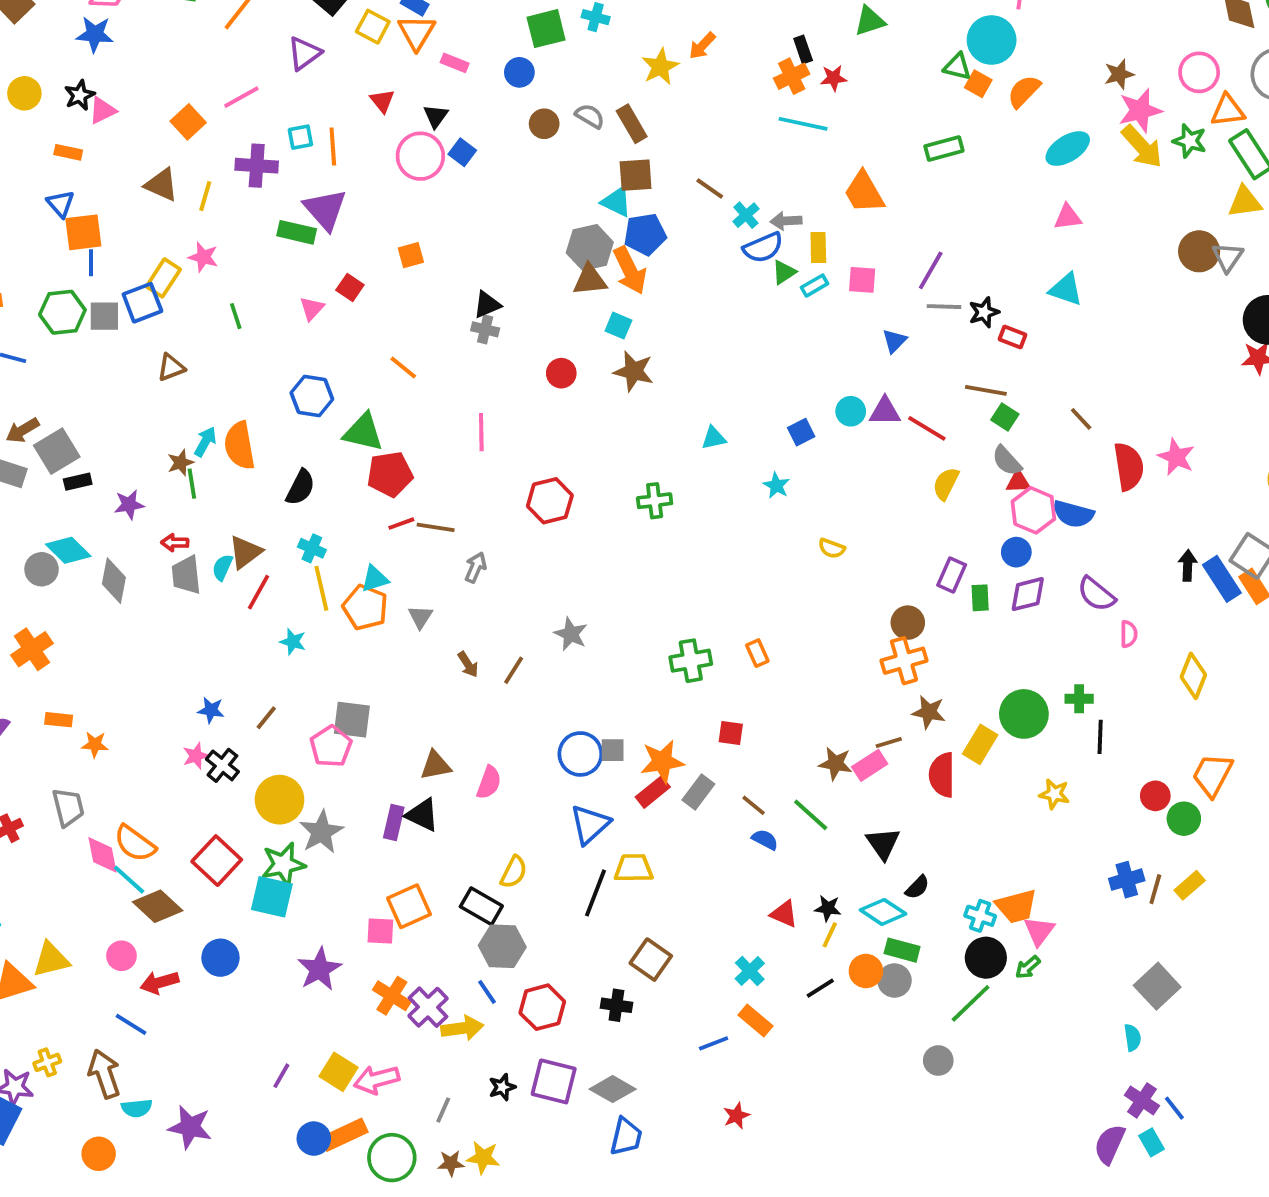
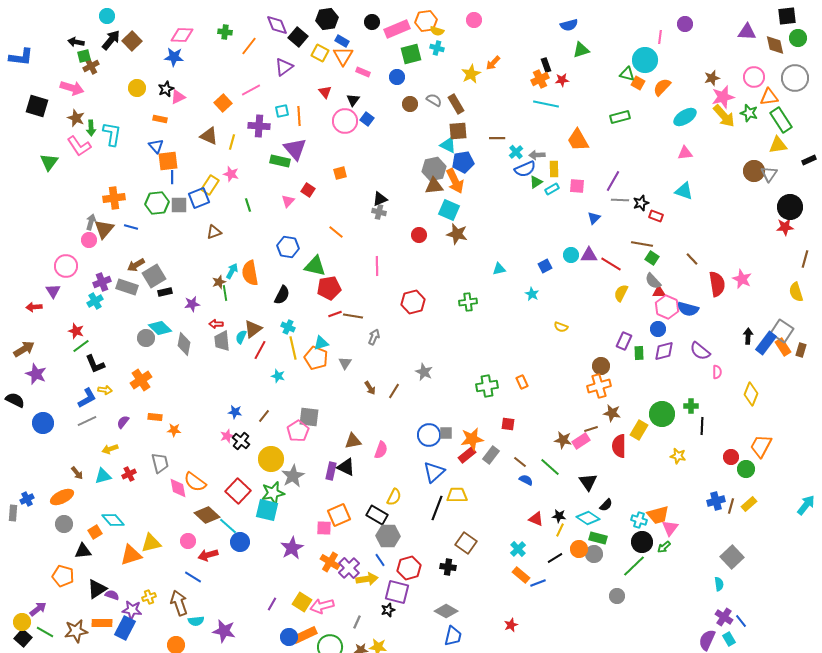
brown line: (710, 188) -> (497, 138), turned -35
cyan square: (618, 326) -> (449, 210), size x1.5
blue rectangle: (1222, 579) -> (766, 343), turned 70
cyan line: (129, 880) -> (228, 526), moved
blue line: (714, 1043) -> (538, 583), moved
purple square: (554, 1081) -> (397, 592), moved

